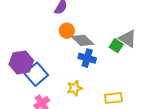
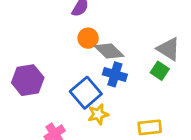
green square: (116, 46) -> (160, 71), moved
blue square: (36, 74) -> (86, 93), moved

